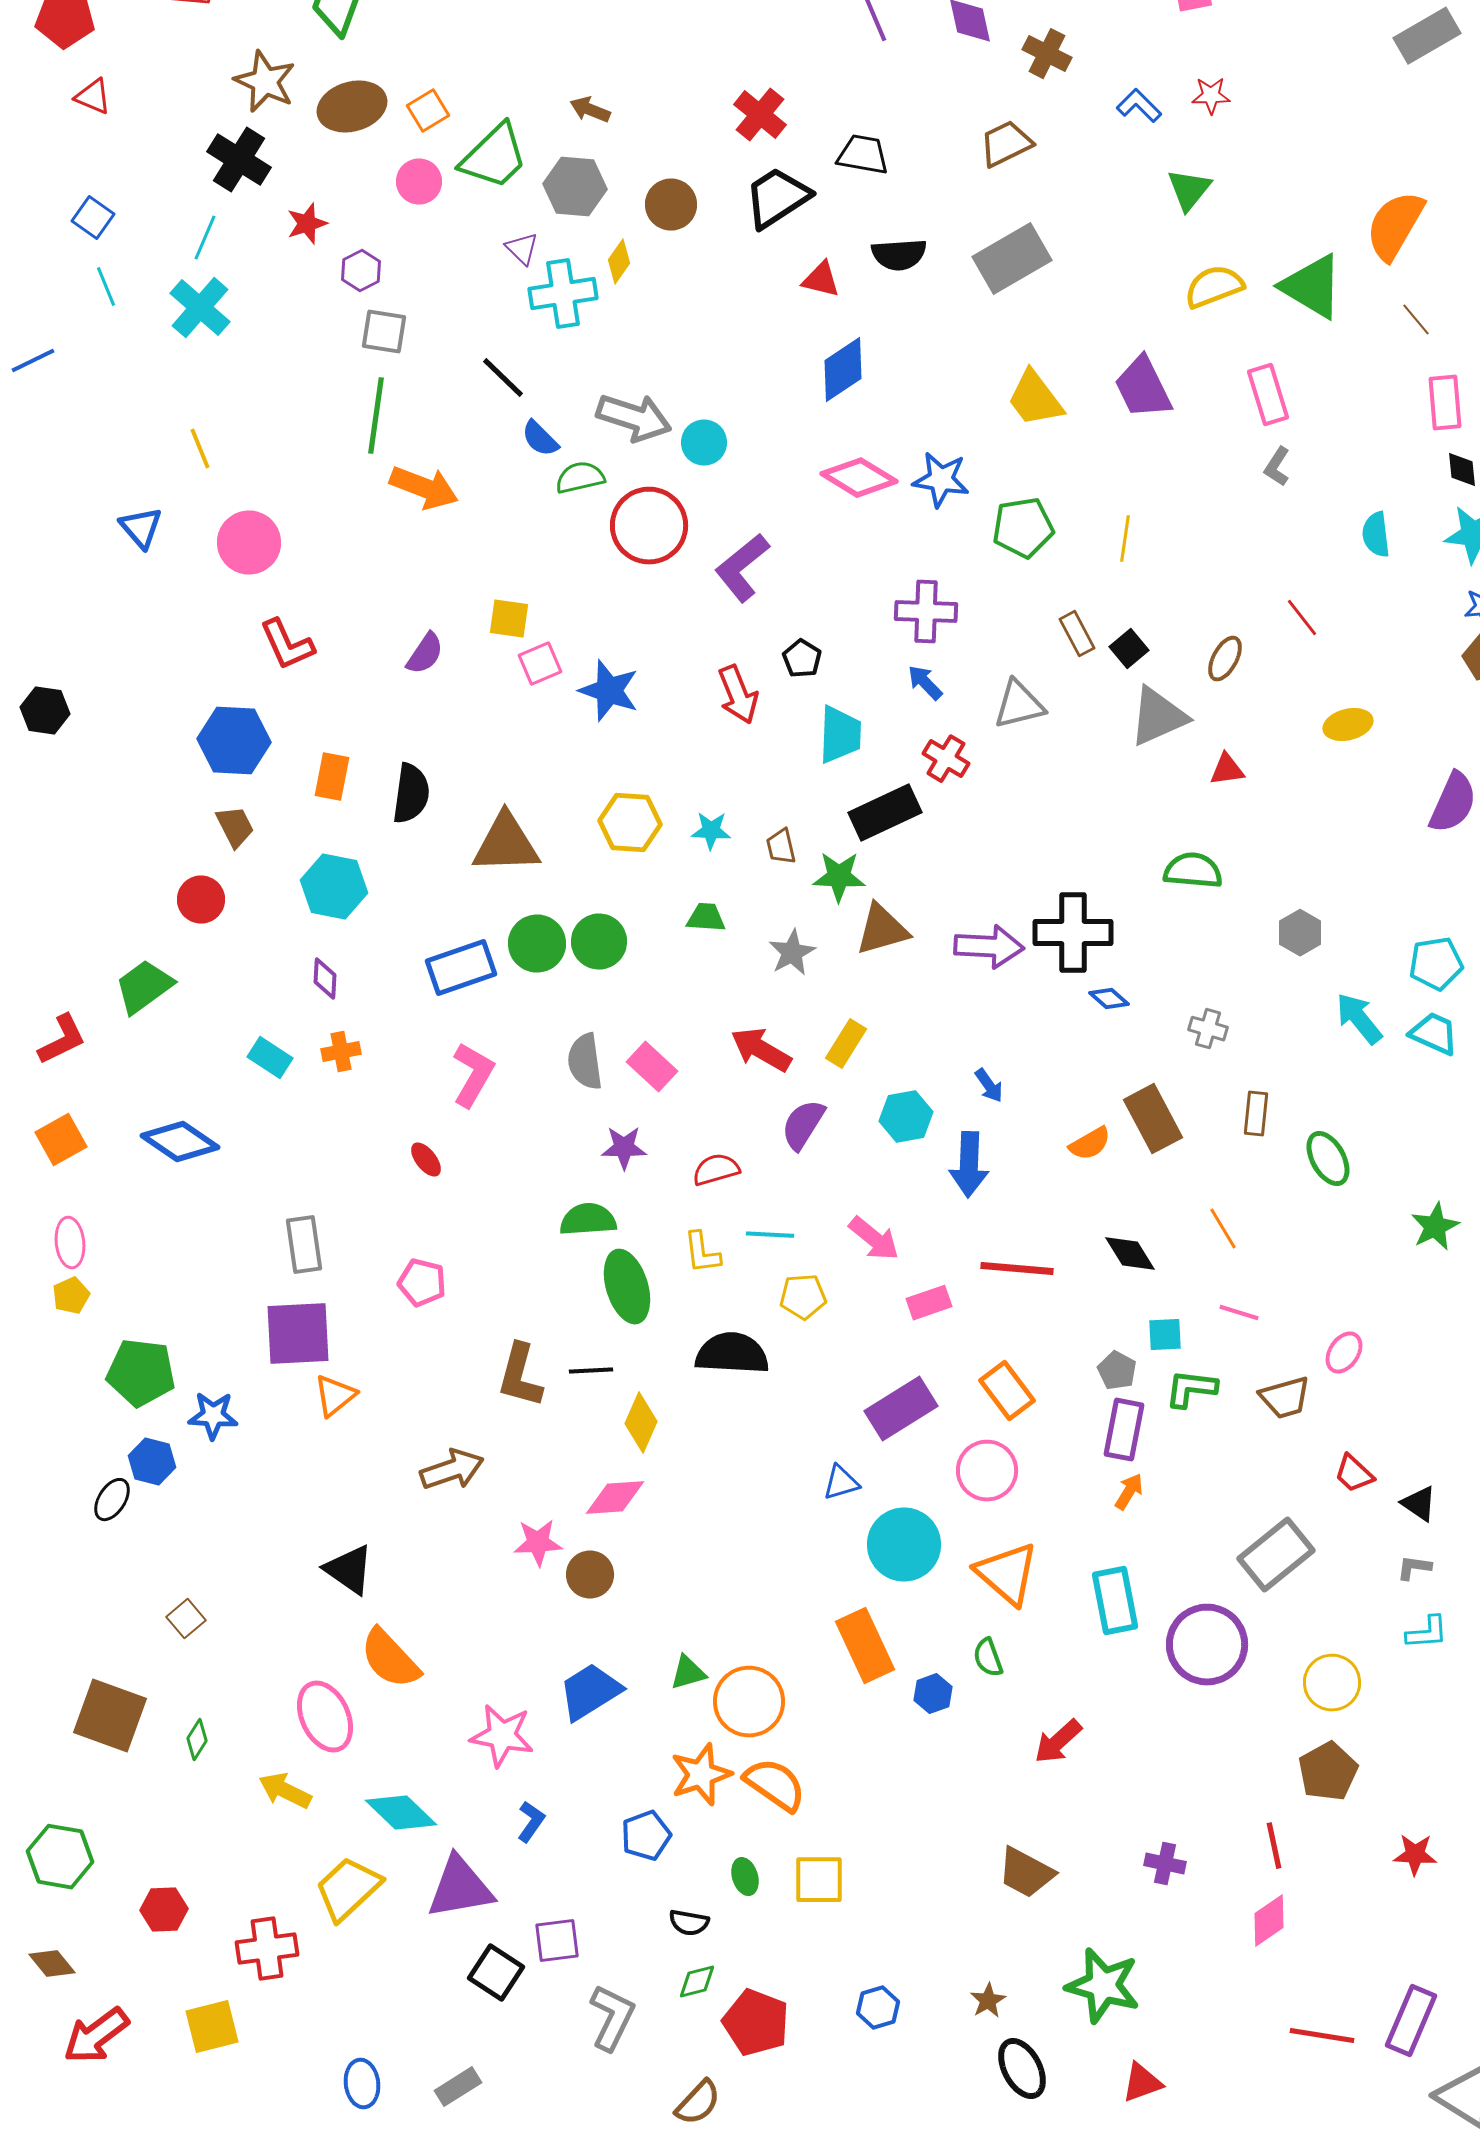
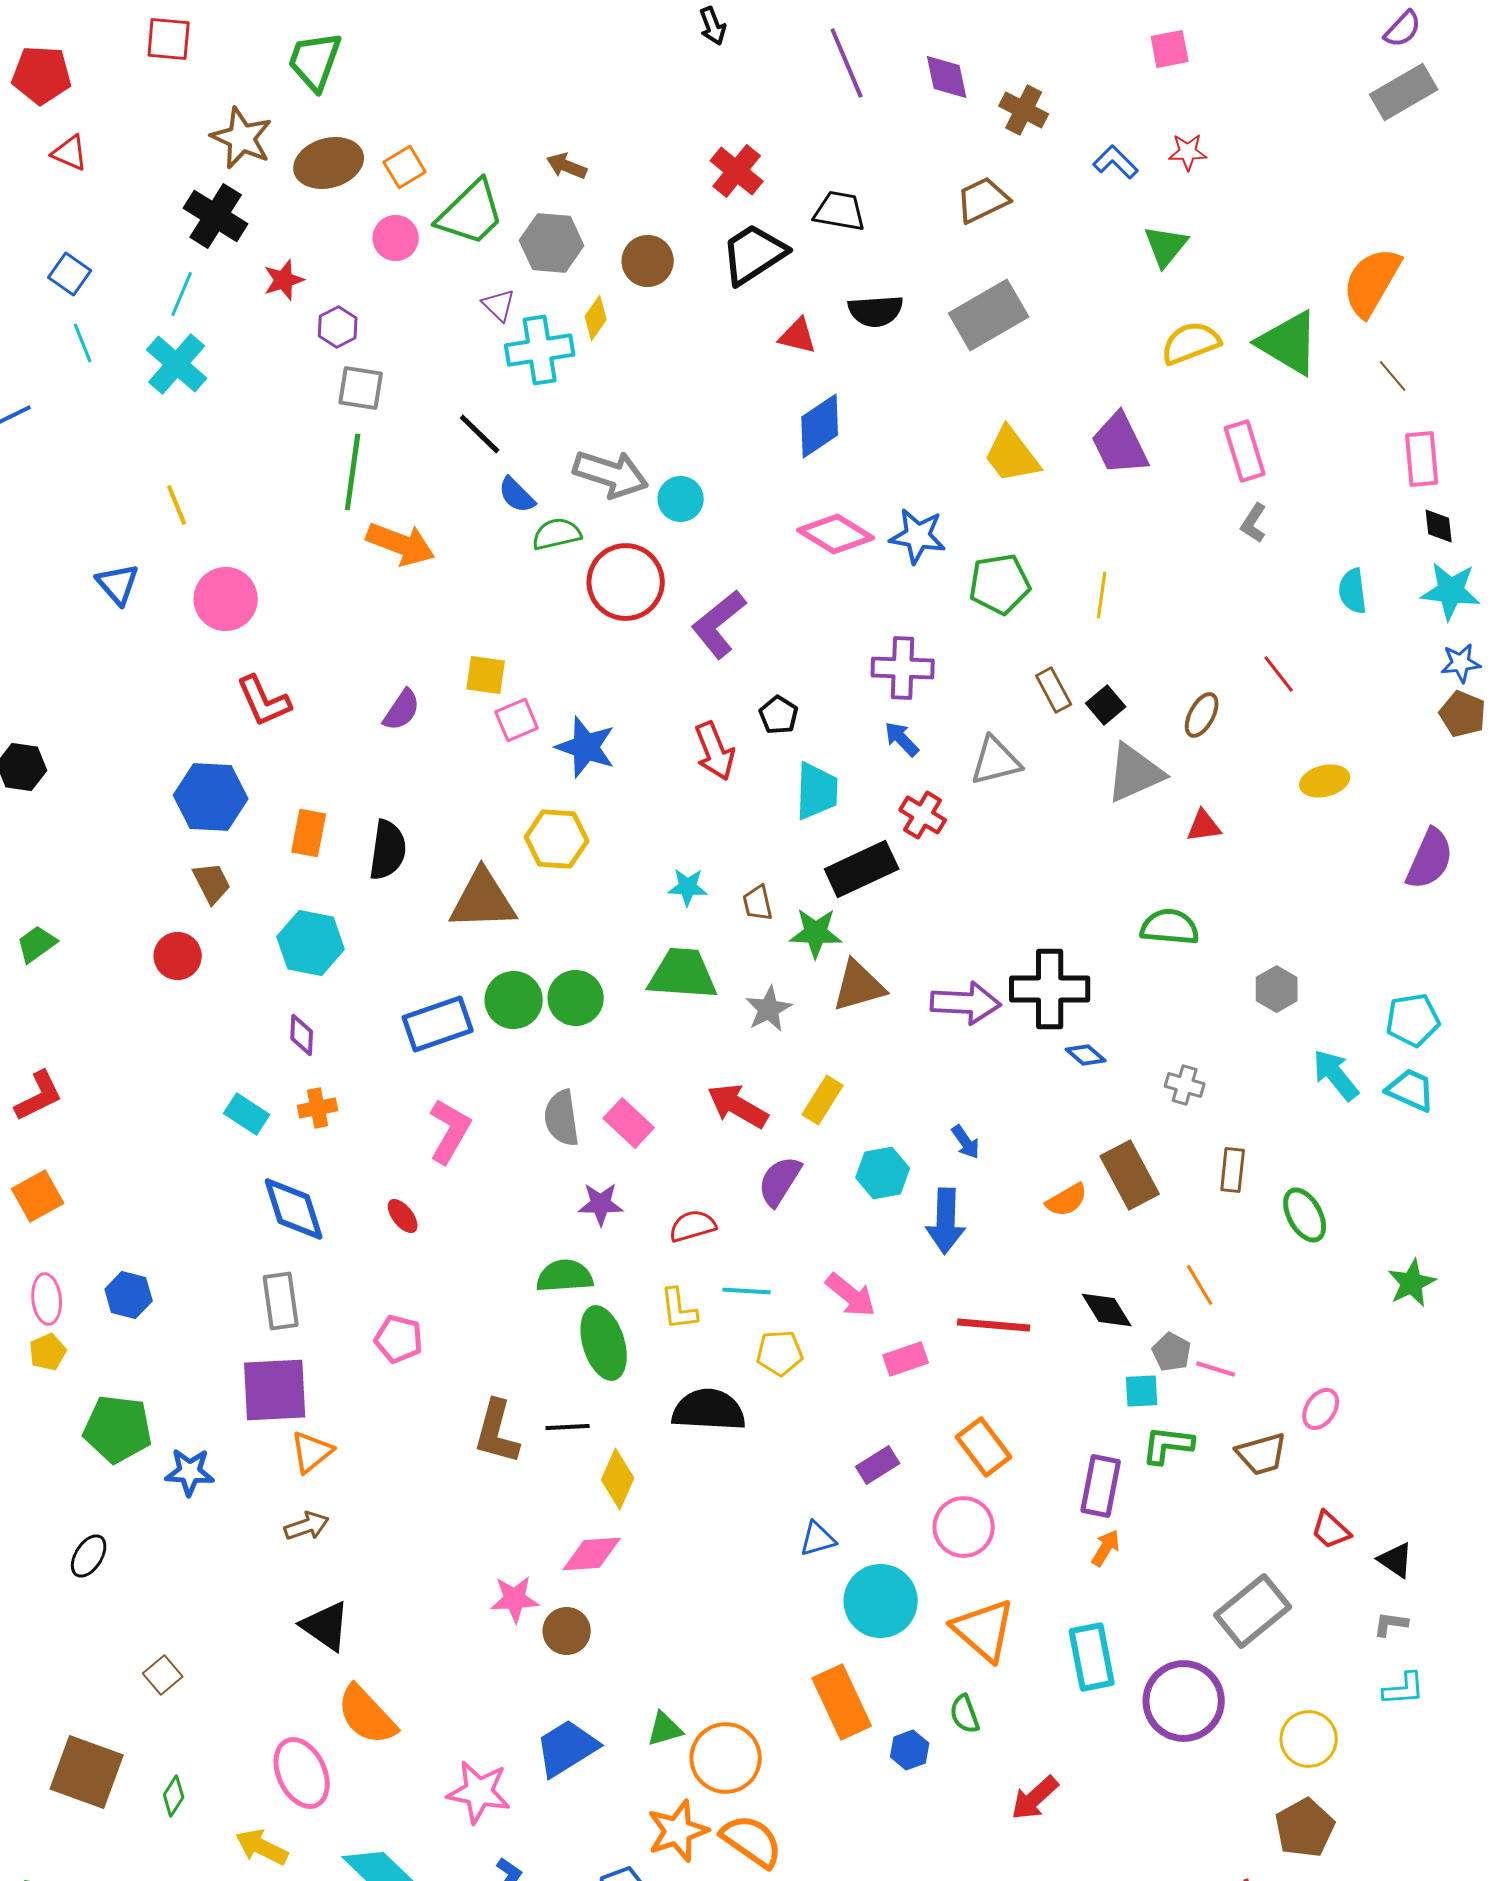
yellow hexagon: (630, 823) -> (557, 839), moved
green trapezoid: (706, 918) -> (683, 974), size x1.8
green trapezoid: (144, 987) -> (37, 944), moved, size x0.7
blue diamond: (180, 1142) -> (294, 1209), moved, turned 38
gray pentagon: (1117, 1371) -> (1172, 1352), moved
purple rectangle: (901, 1409) -> (878, 1465), size x0.6
blue hexagon: (152, 1462) -> (129, 1295), moved
brown arrow: (452, 1470) -> (307, 1526), moved, size x0.7

